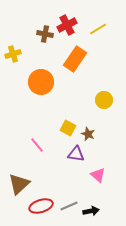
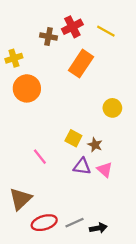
yellow line: (98, 29) -> (106, 31), turned 60
orange circle: (41, 82) -> (27, 88), moved
pink triangle: (98, 175) -> (105, 170), moved

